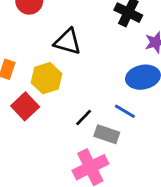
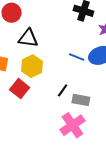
black triangle: (68, 42) -> (28, 38), moved
blue line: (125, 111) -> (77, 57), moved

